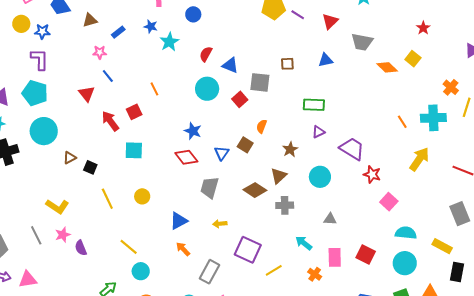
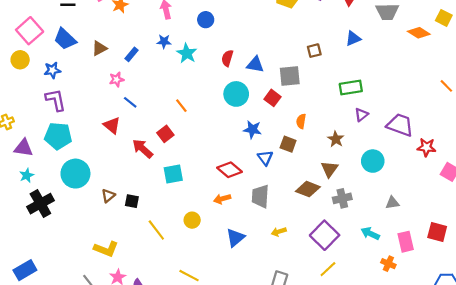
yellow circle: (21, 24) -> (20, 60), moved
blue star: (193, 131) -> (252, 130), moved
orange arrow: (183, 249) -> (222, 199), moved, turned -49
purple square: (248, 250) -> (325, 235), moved, turned 32
yellow line: (274, 270) -> (328, 269), moved

